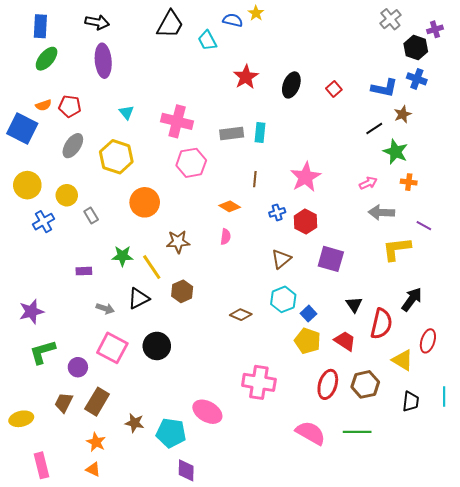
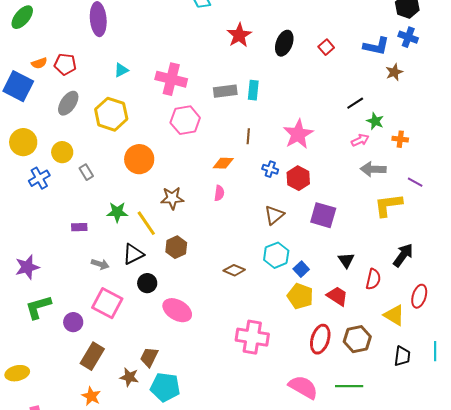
green ellipse: (47, 59) -> (22, 17), moved
cyan triangle: (126, 112) -> (121, 70), turned 42
black line: (374, 128) -> (355, 103), moved
green star: (396, 152) -> (375, 121), moved, size x0.7
orange diamond: (230, 206) -> (223, 163), turned -30
blue cross: (277, 212) -> (270, 169), turned 35
red semicircle: (381, 324) -> (373, 279), size x0.7
black circle: (157, 346) -> (147, 283), moved, size x0.7
brown trapezoid: (64, 403) -> (149, 357), moved
pink ellipse: (207, 412) -> (177, 310), moved

